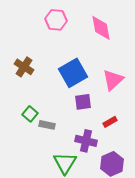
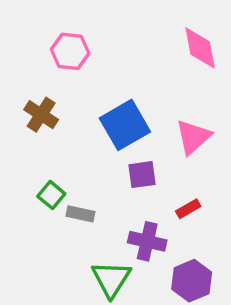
pink hexagon: (56, 20) -> (70, 51), moved
pink diamond: (101, 28) -> (200, 48), moved

